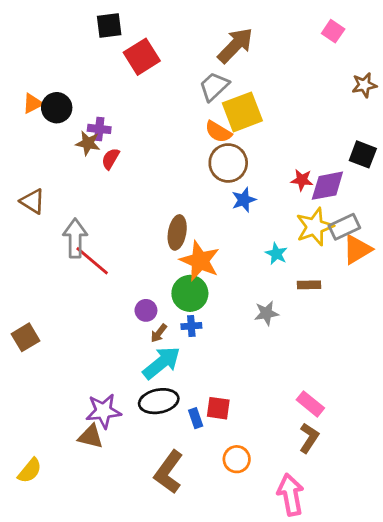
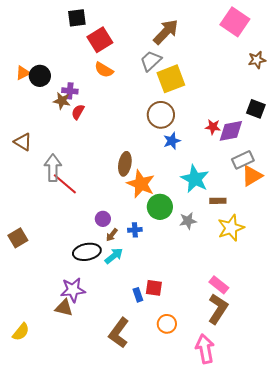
pink square: (333, 31) -> (235, 22), size x1.8
orange semicircle: (218, 132) -> (104, 70), moved
yellow star: (315, 227) -> (231, 228), moved
cyan star: (276, 254) -> (195, 179), size x1.8
green circle: (190, 293) -> (160, 207), moved
cyan arrow: (162, 363) -> (114, 256), size x0.7
black ellipse: (159, 401) -> (87, 252), moved
brown L-shape: (309, 438) -> (218, 309), size x1.4

